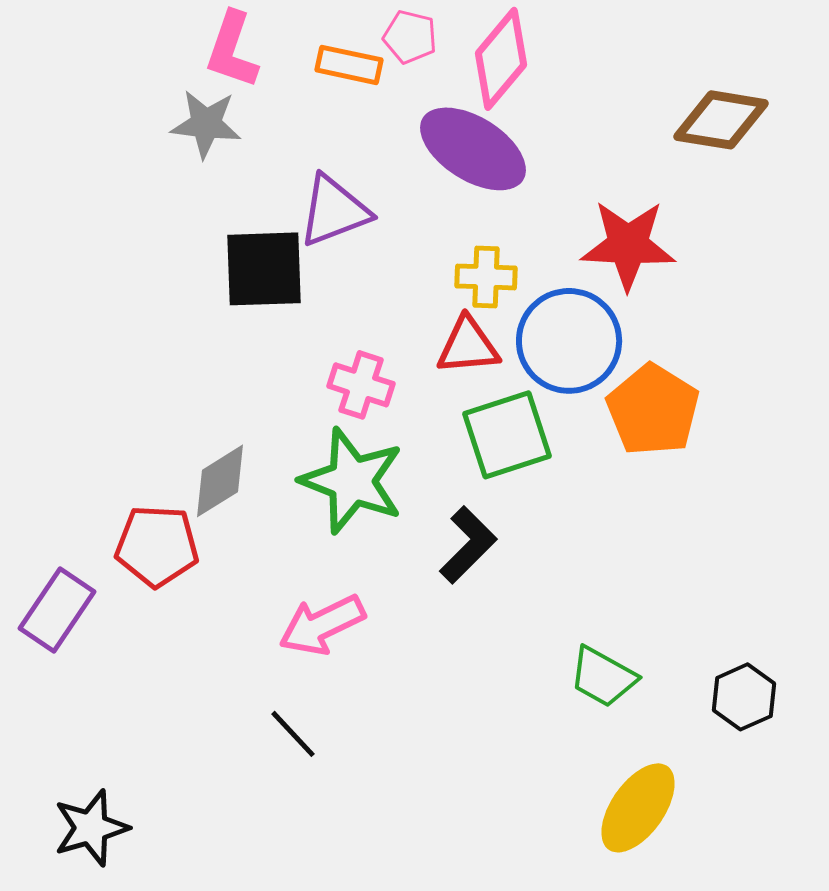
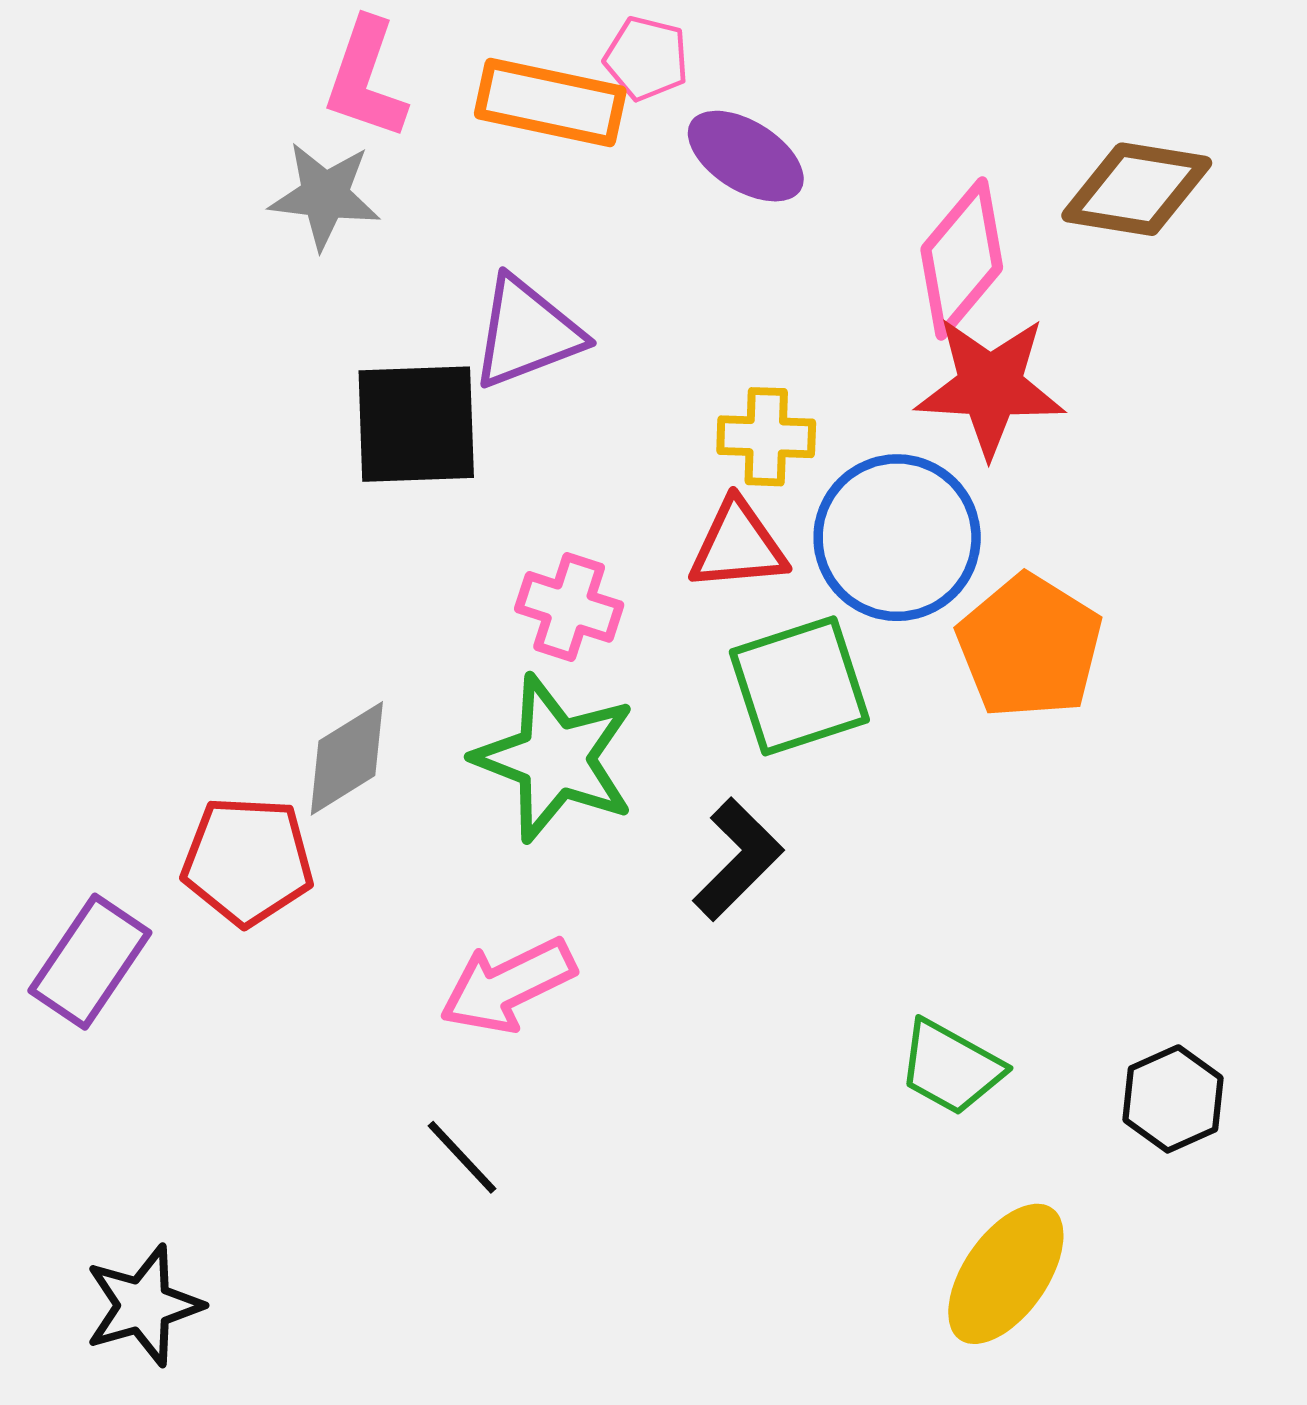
pink diamond: (501, 59) -> (962, 259), moved
orange rectangle: (349, 65) -> (550, 102), size x1.4
purple ellipse: (473, 149) -> (746, 156), moved, size x0.7

